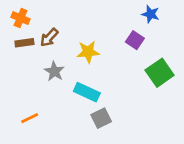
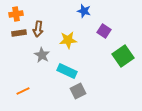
blue star: (150, 14) -> (84, 11), moved
orange cross: (21, 18) -> (16, 14), turned -32
brown arrow: (49, 38) -> (38, 29), turned -35

